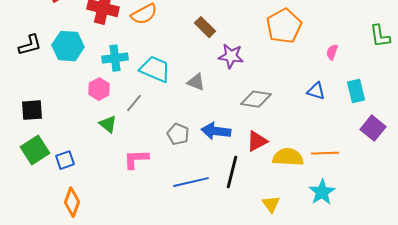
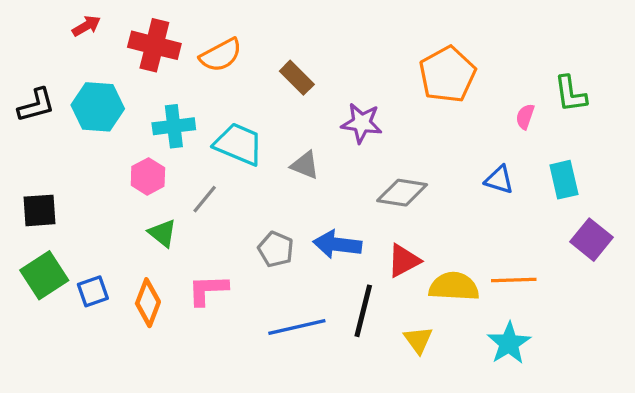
brown rectangle: (205, 27) -> (297, 78), moved
green L-shape: (380, 36) -> (570, 94), moved
orange diamond: (72, 202) -> (148, 303), moved
yellow triangle: (271, 204) -> (418, 340), moved

